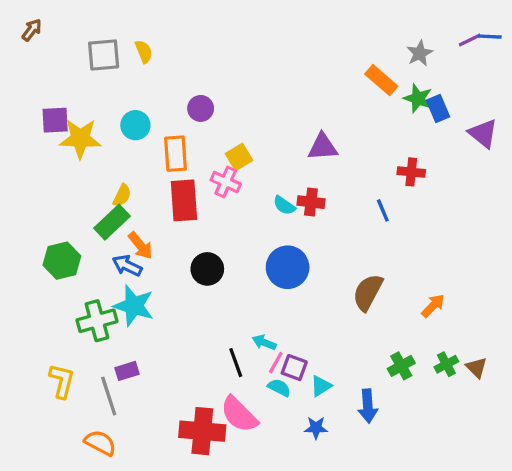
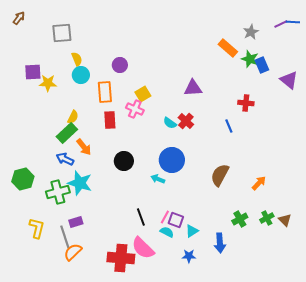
yellow semicircle: (144, 52) -> (77, 59), moved
yellow star: (80, 139) -> (48, 83), size x0.7
red rectangle: (184, 200) -> (110, 120), size x0.7
red cross: (311, 202) -> (186, 121), turned 35
green hexagon: (62, 261) -> (23, 179), moved
blue arrow: (127, 266) -> (65, 159), moved
cyan arrow: (264, 342) -> (158, 179), moved
orange semicircle: (100, 443) -> (73, 252), moved, turned -72

